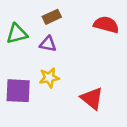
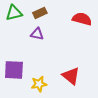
green triangle: (17, 34) -> (14, 13), moved
yellow star: (49, 78) -> (39, 84), moved

